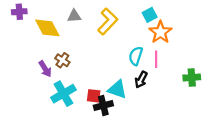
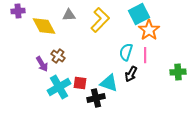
cyan square: (150, 15) -> (139, 14), size x1.5
red square: (94, 96) -> (80, 83), moved

